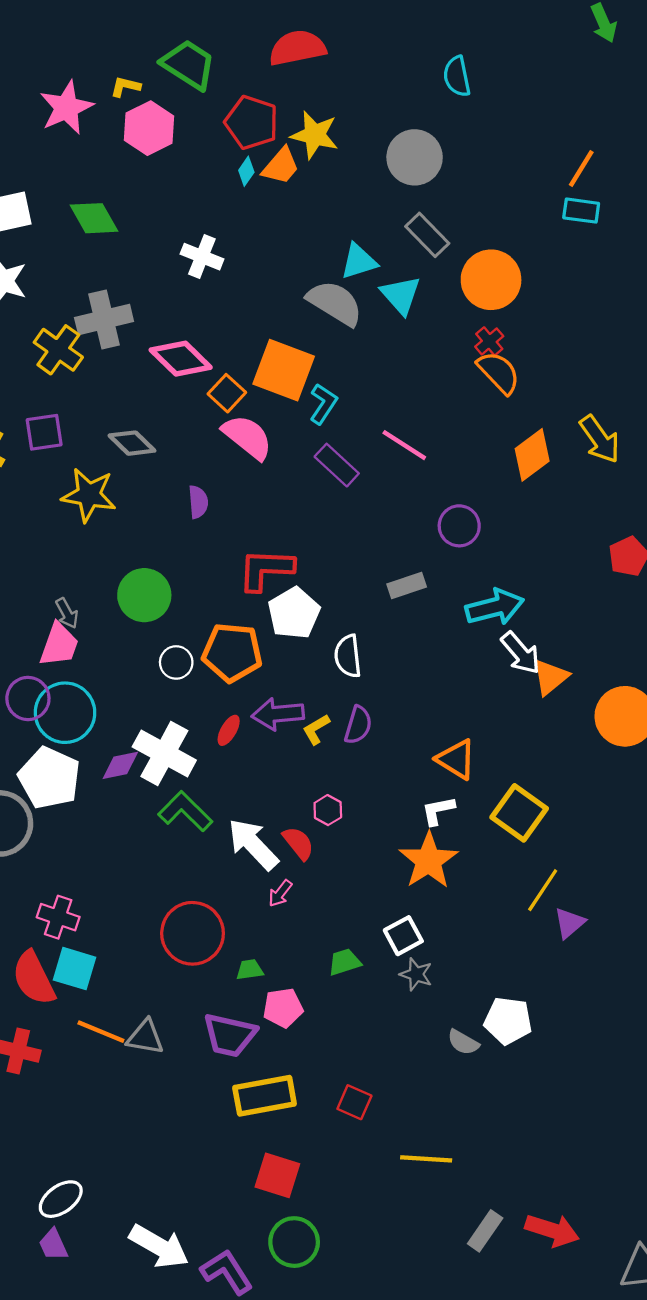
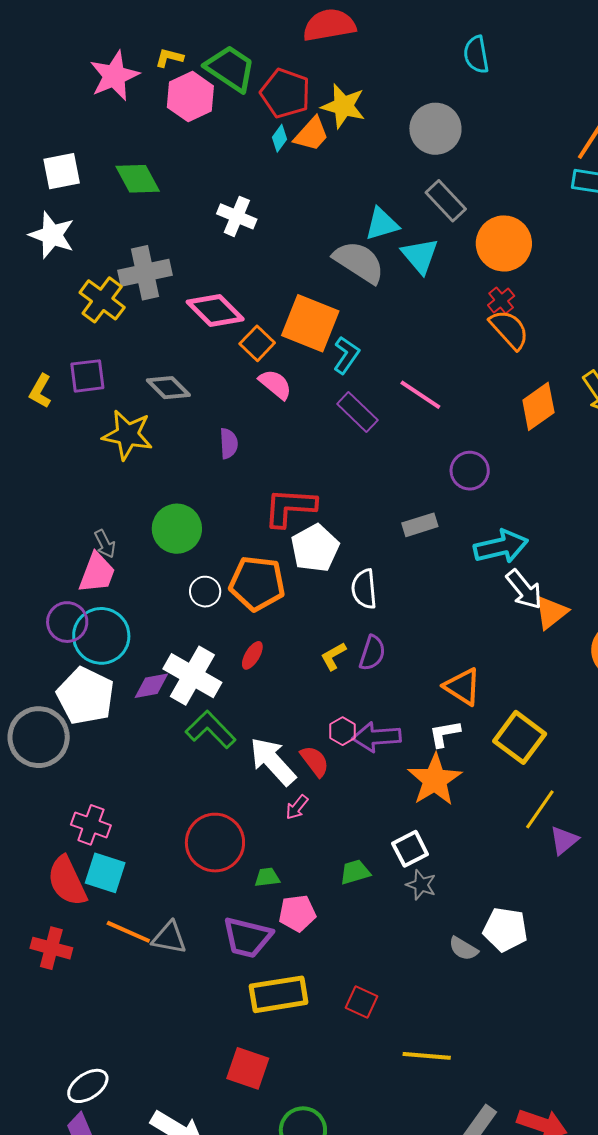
green trapezoid: (189, 65) -> (230, 68), moved
pink semicircle: (247, 437) -> (275, 384), size x0.7
purple arrow: (278, 714) -> (377, 737), moved
red square: (277, 1175) -> (248, 1068), moved

